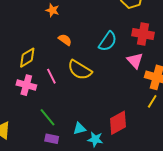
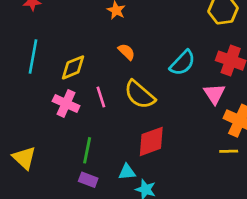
yellow line: (152, 101) -> (229, 151), turned 48
green line: (47, 117) -> (87, 150), turned 42
red diamond: (118, 123) -> (151, 141), moved

